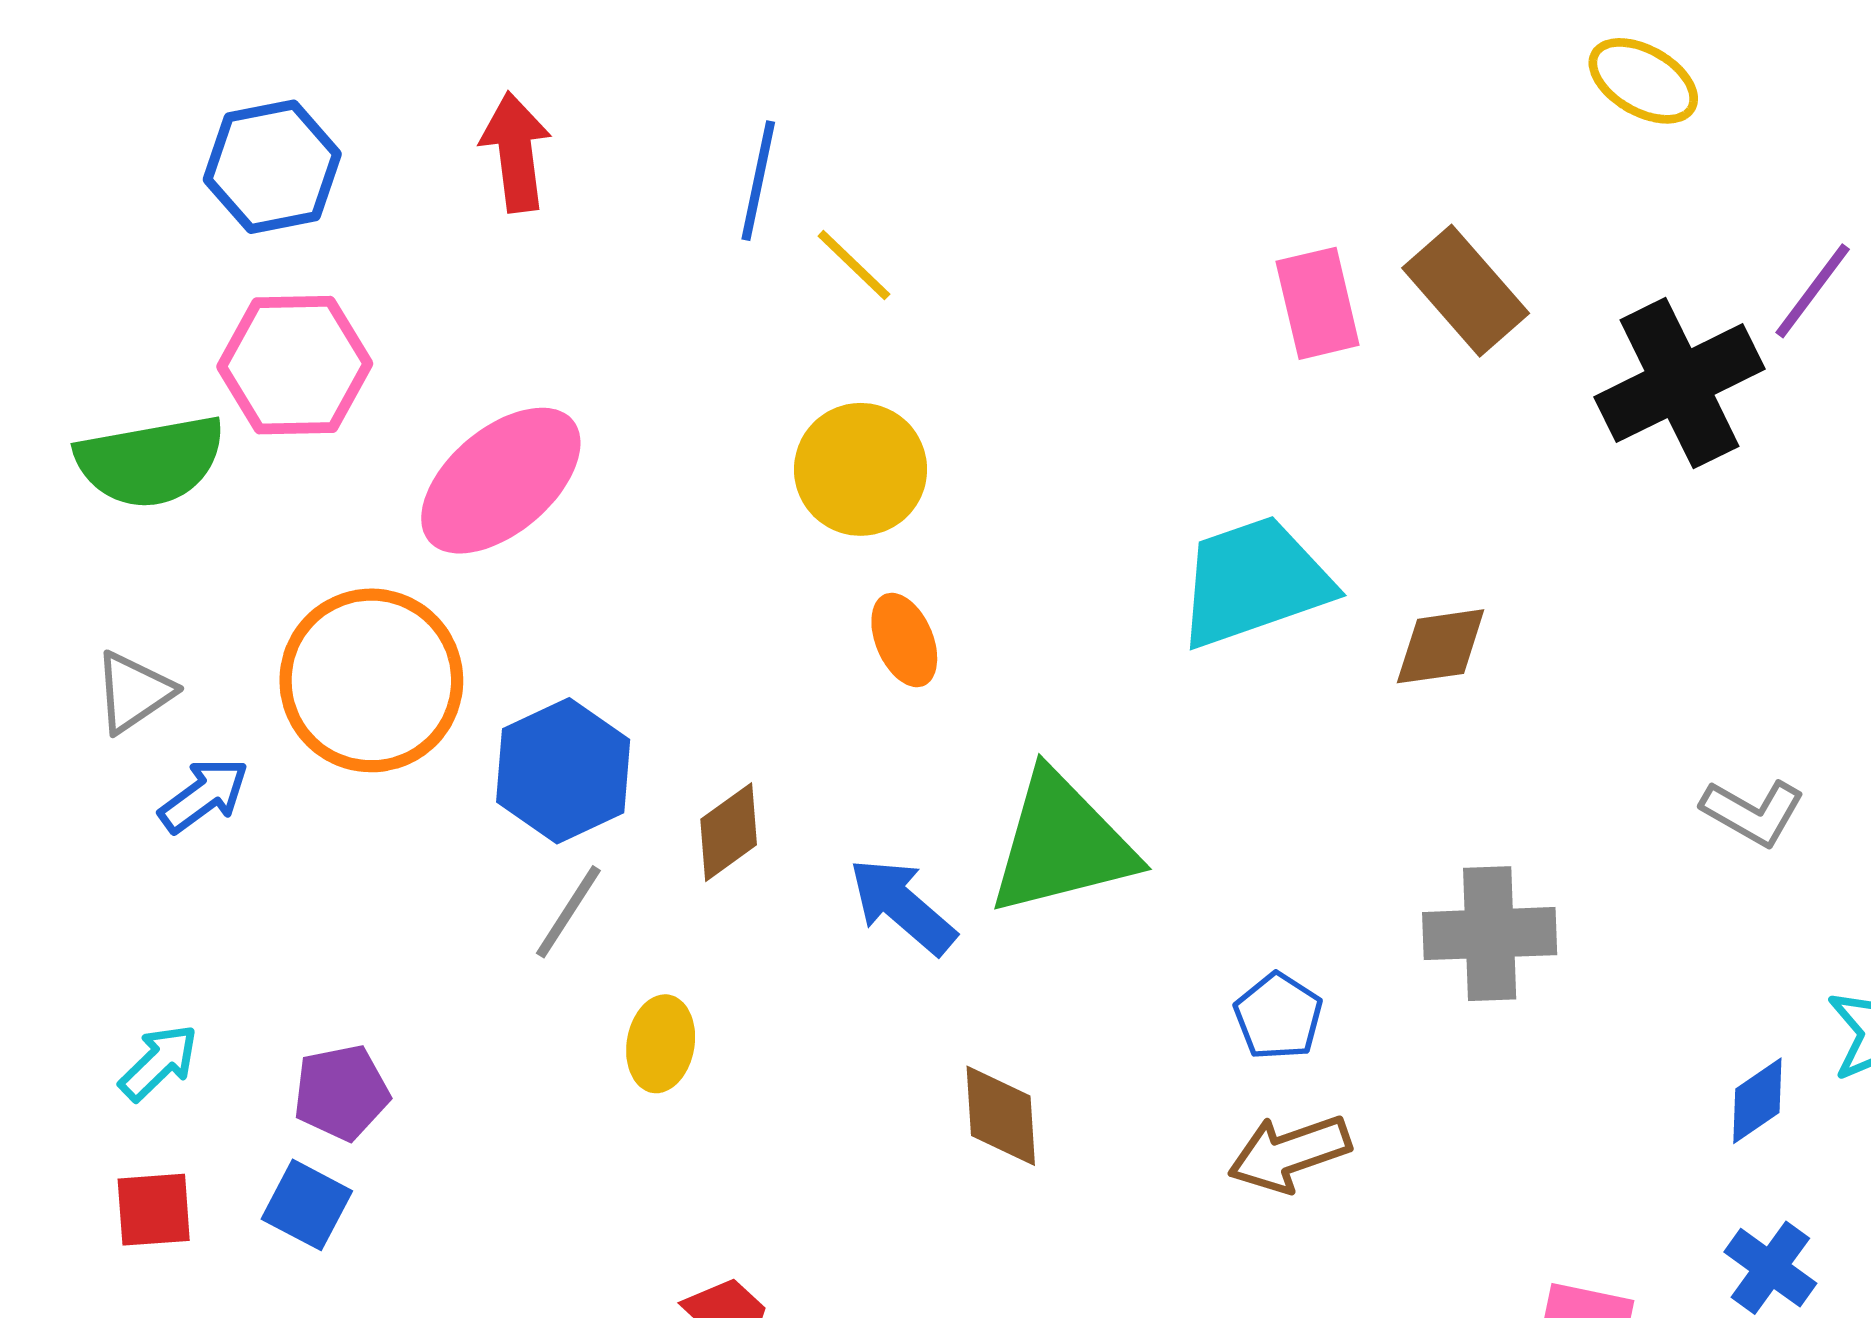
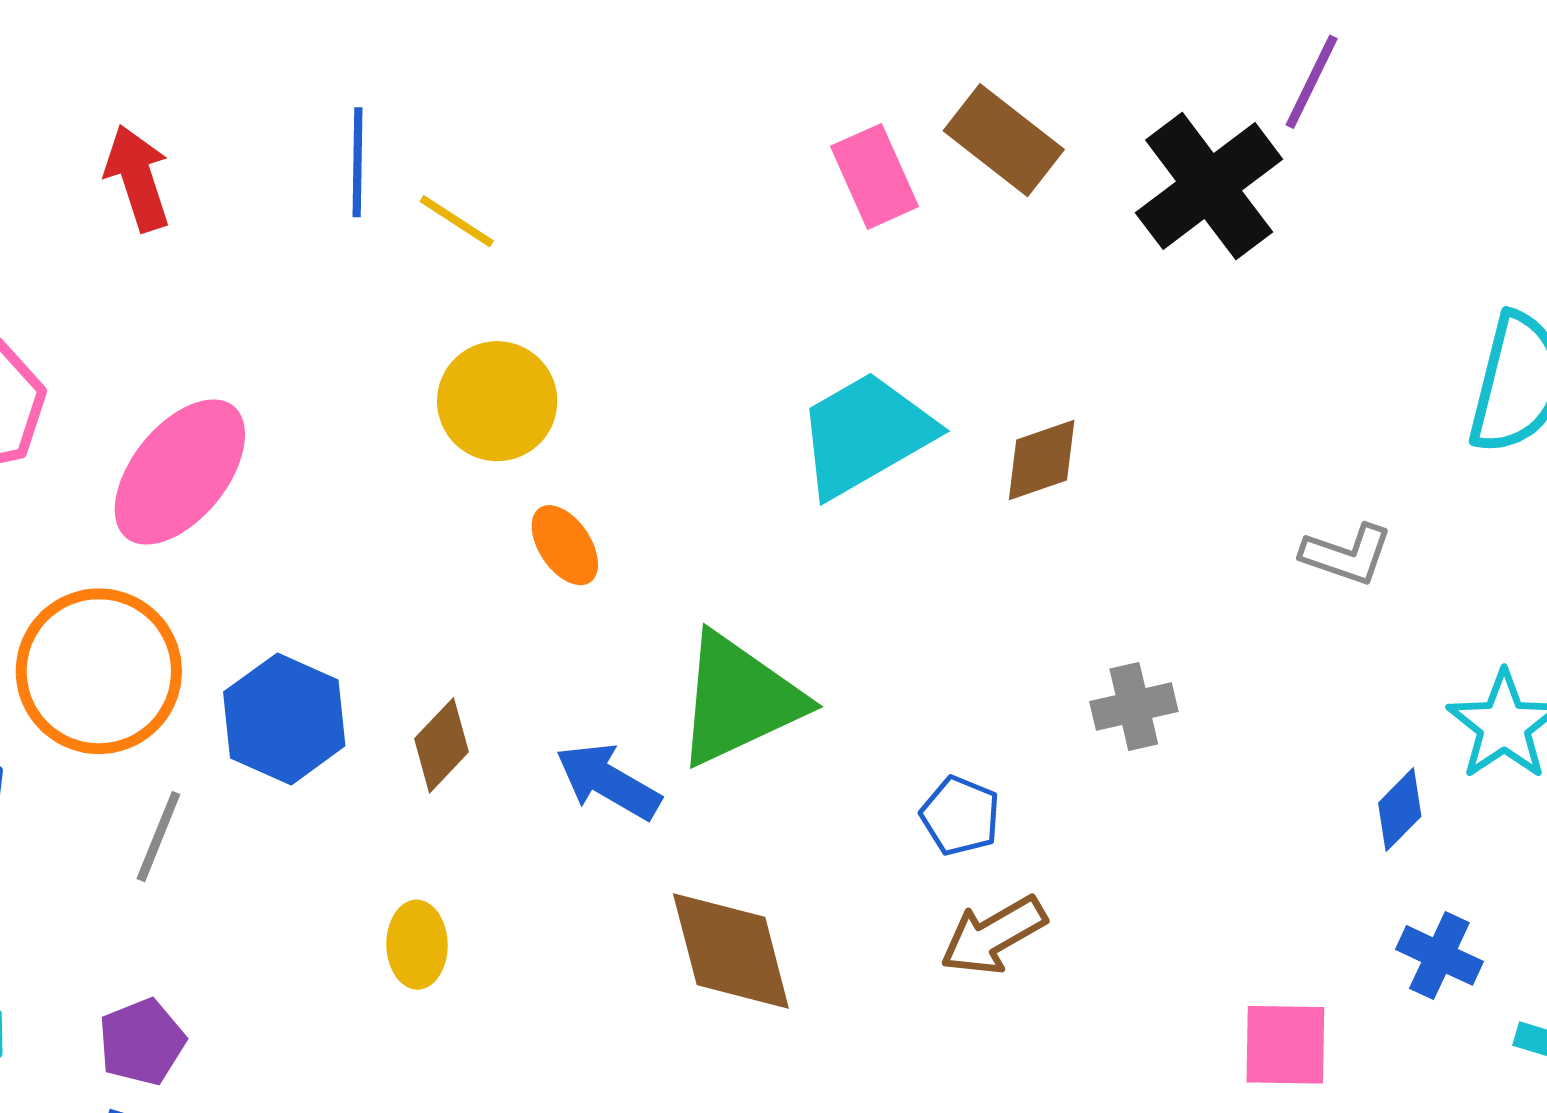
gray line: (568, 912) -> (158, 837), moved
gray cross: (1490, 934) -> (1134, 707), size x0.7
brown diamond: (1001, 1116) -> (731, 951), size x1.5

